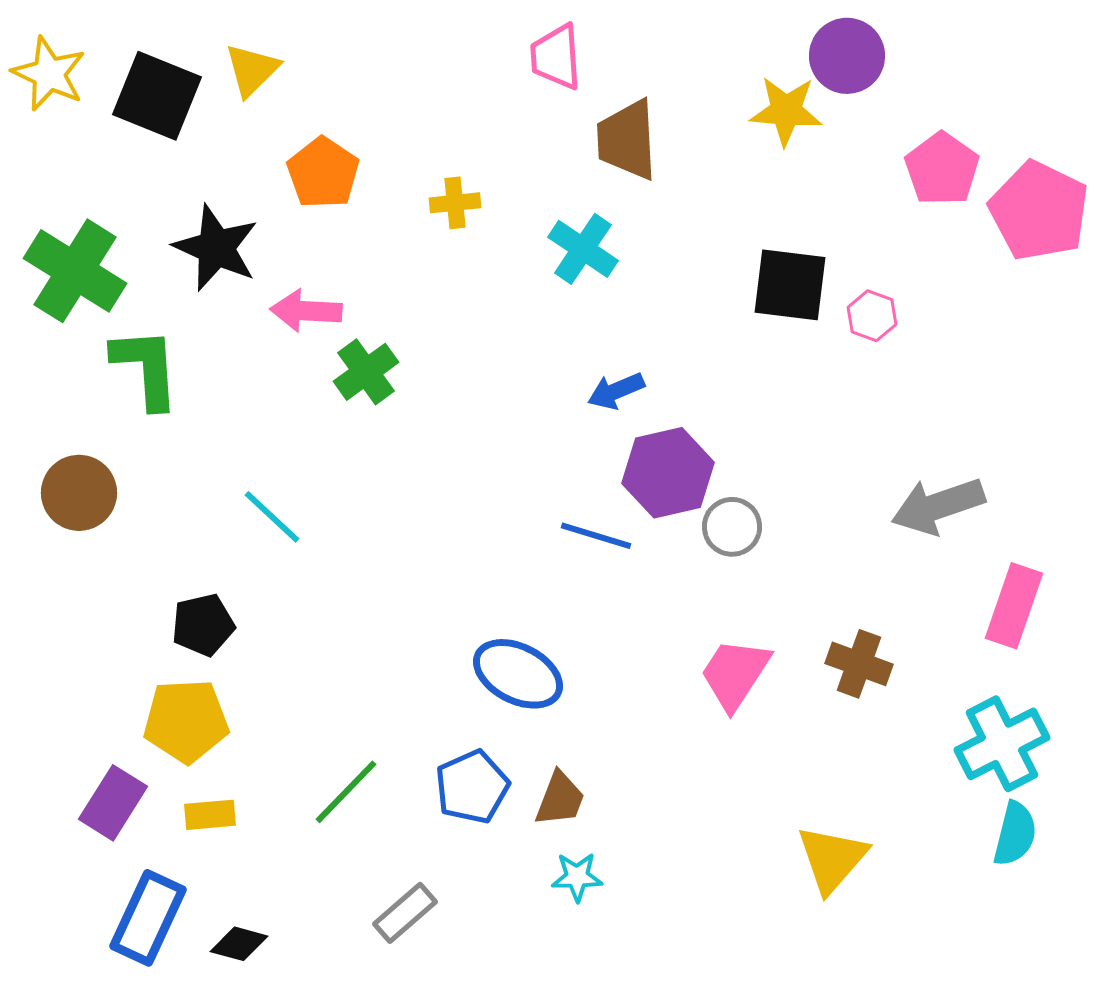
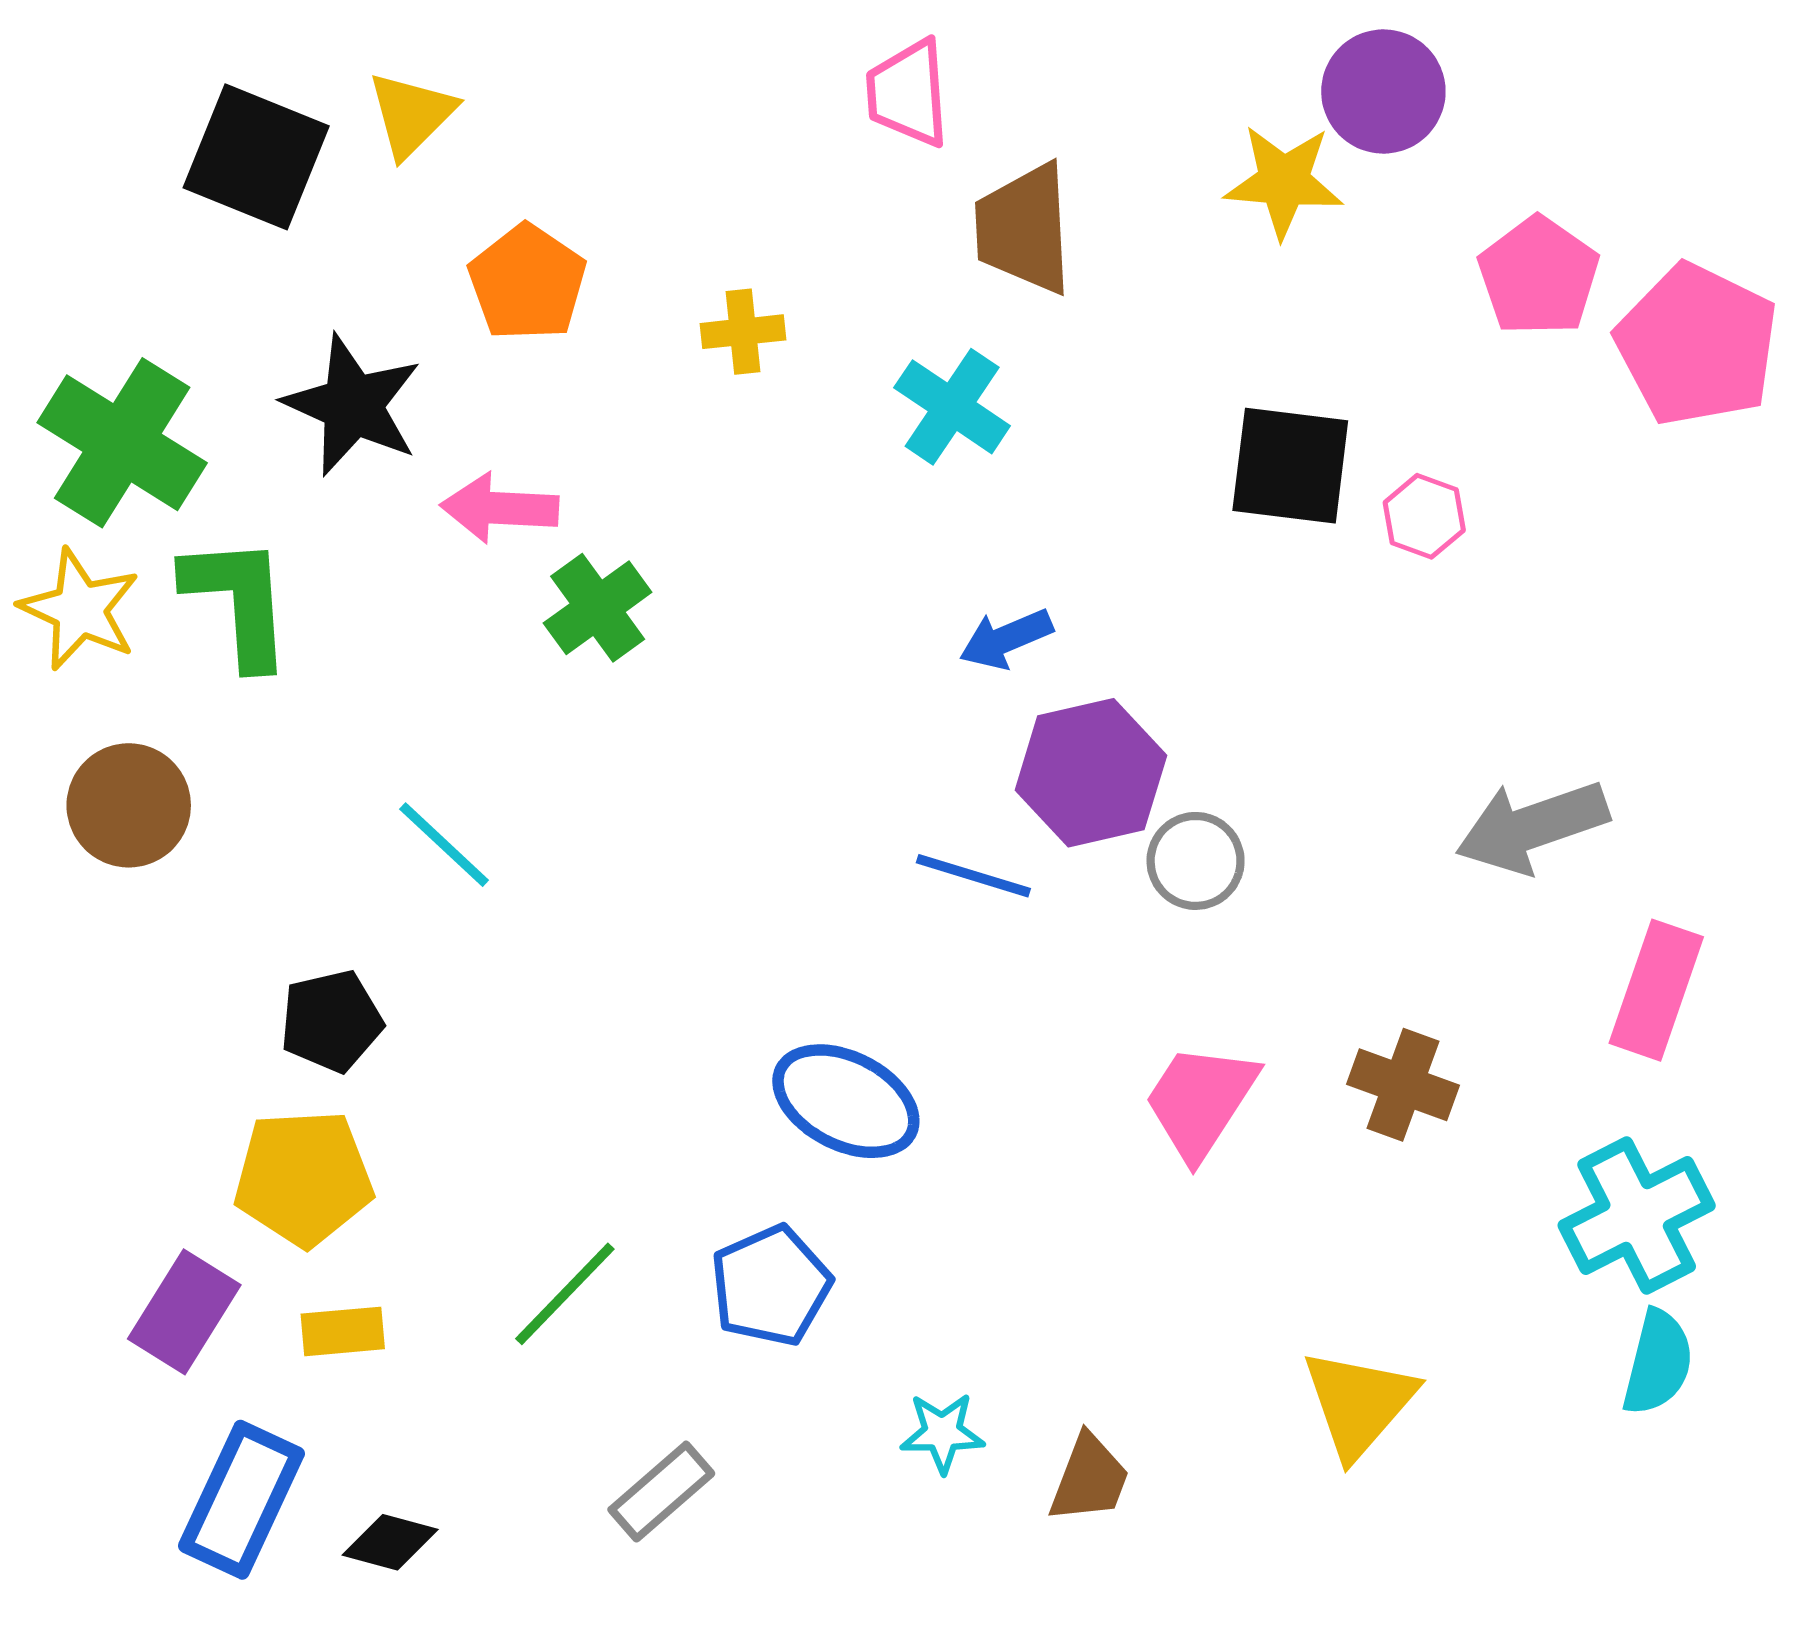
yellow star: (49, 74) -> (80, 609), moved
brown trapezoid: (560, 799) -> (1089, 1479), moved

